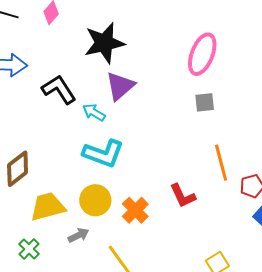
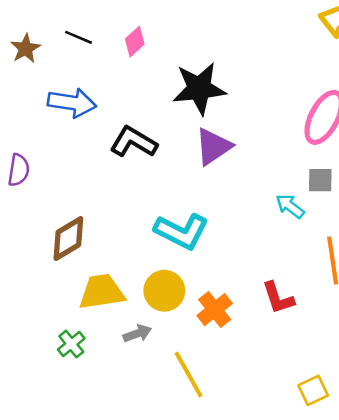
black L-shape: (59, 89) -> (134, 142), turned -33
cyan arrow: (94, 112) -> (290, 206), moved

